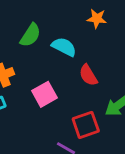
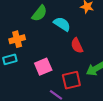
pink square: (44, 94) -> (43, 67), moved

